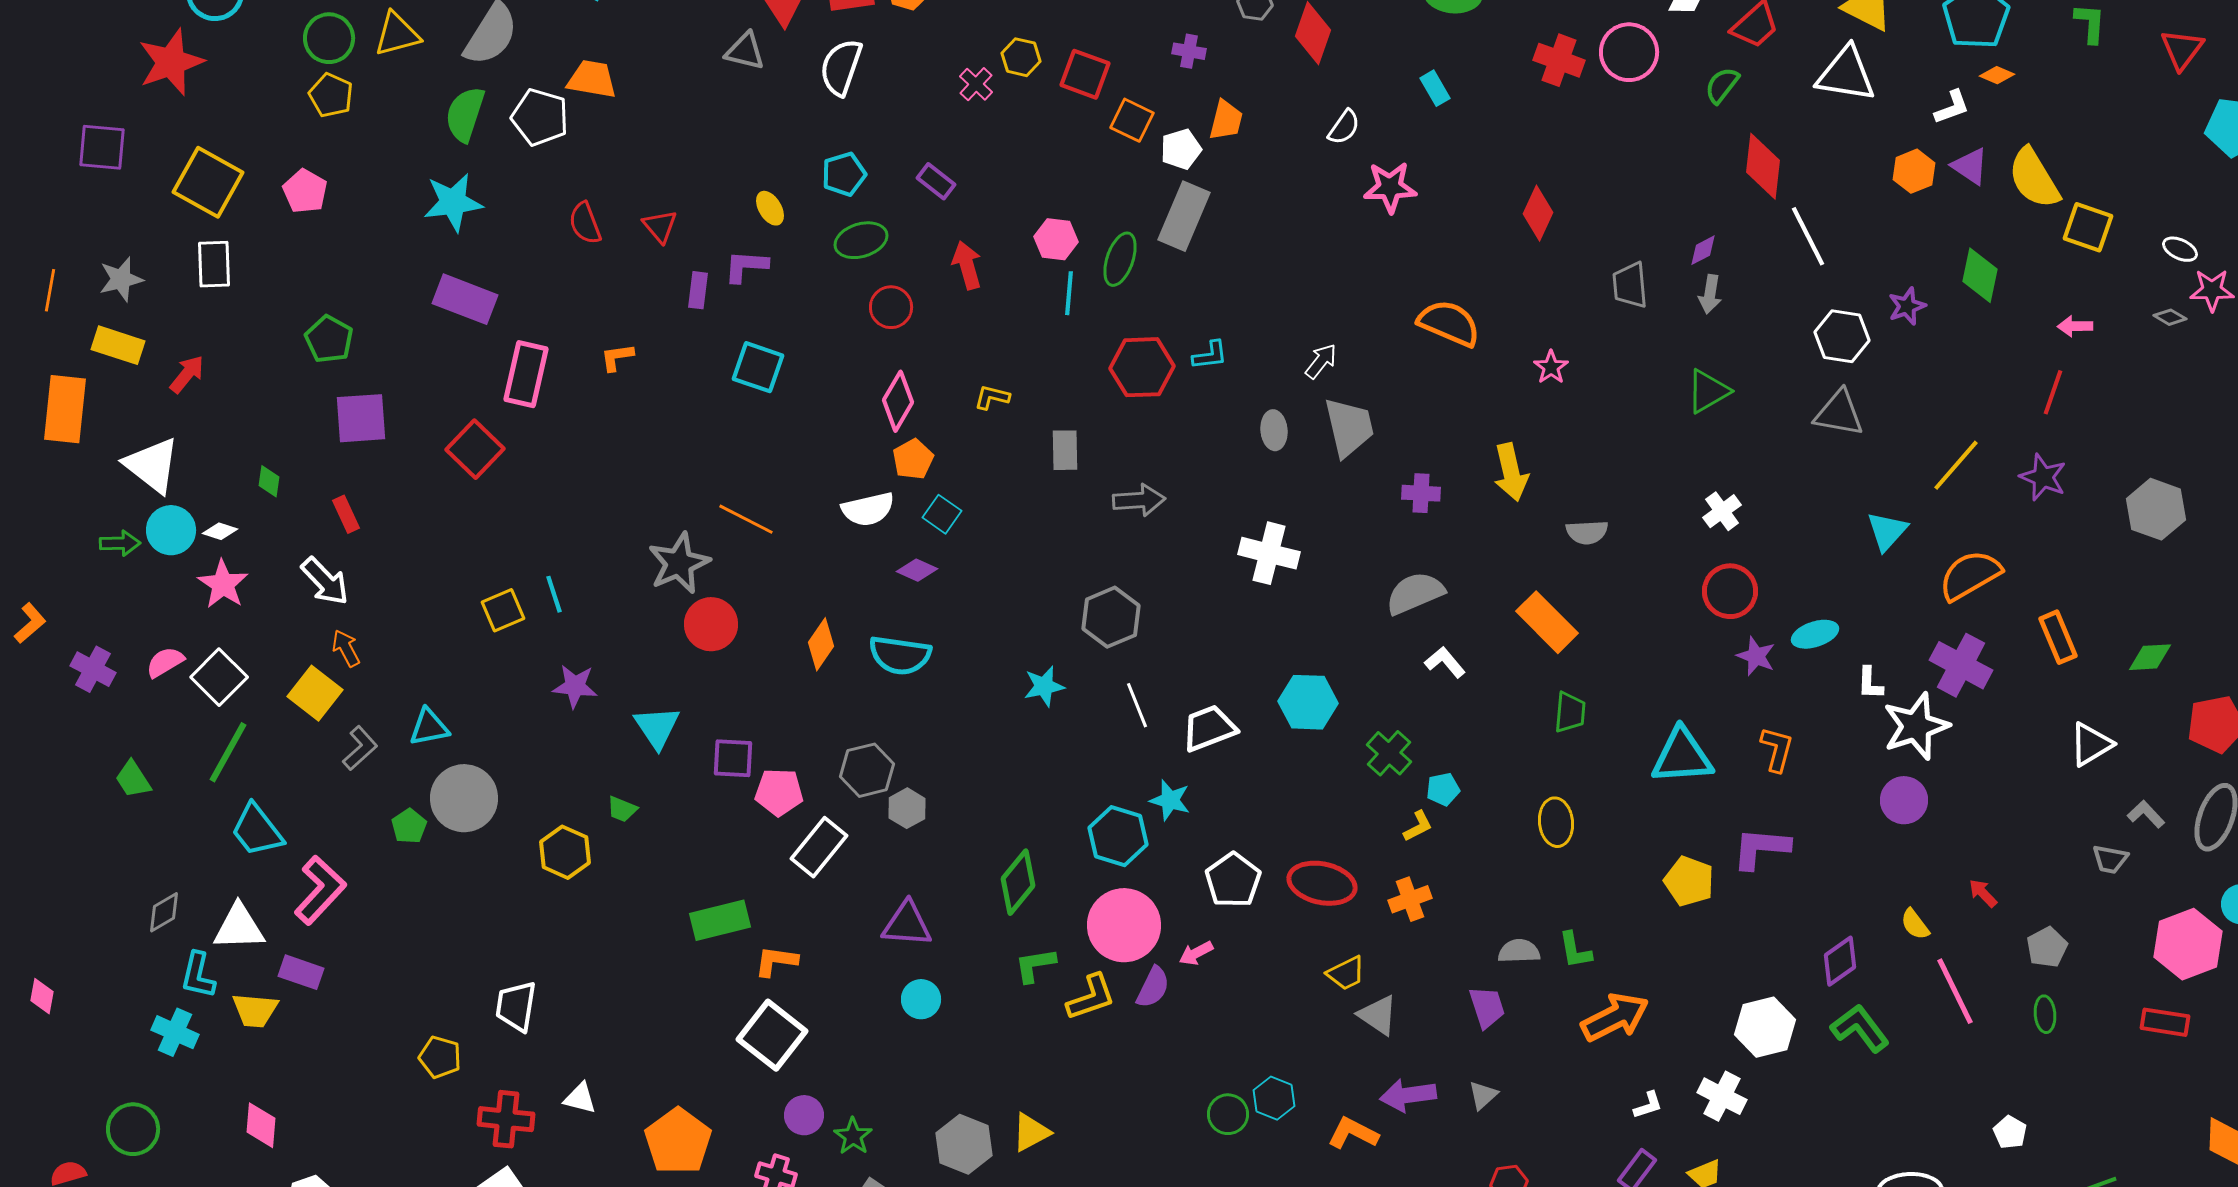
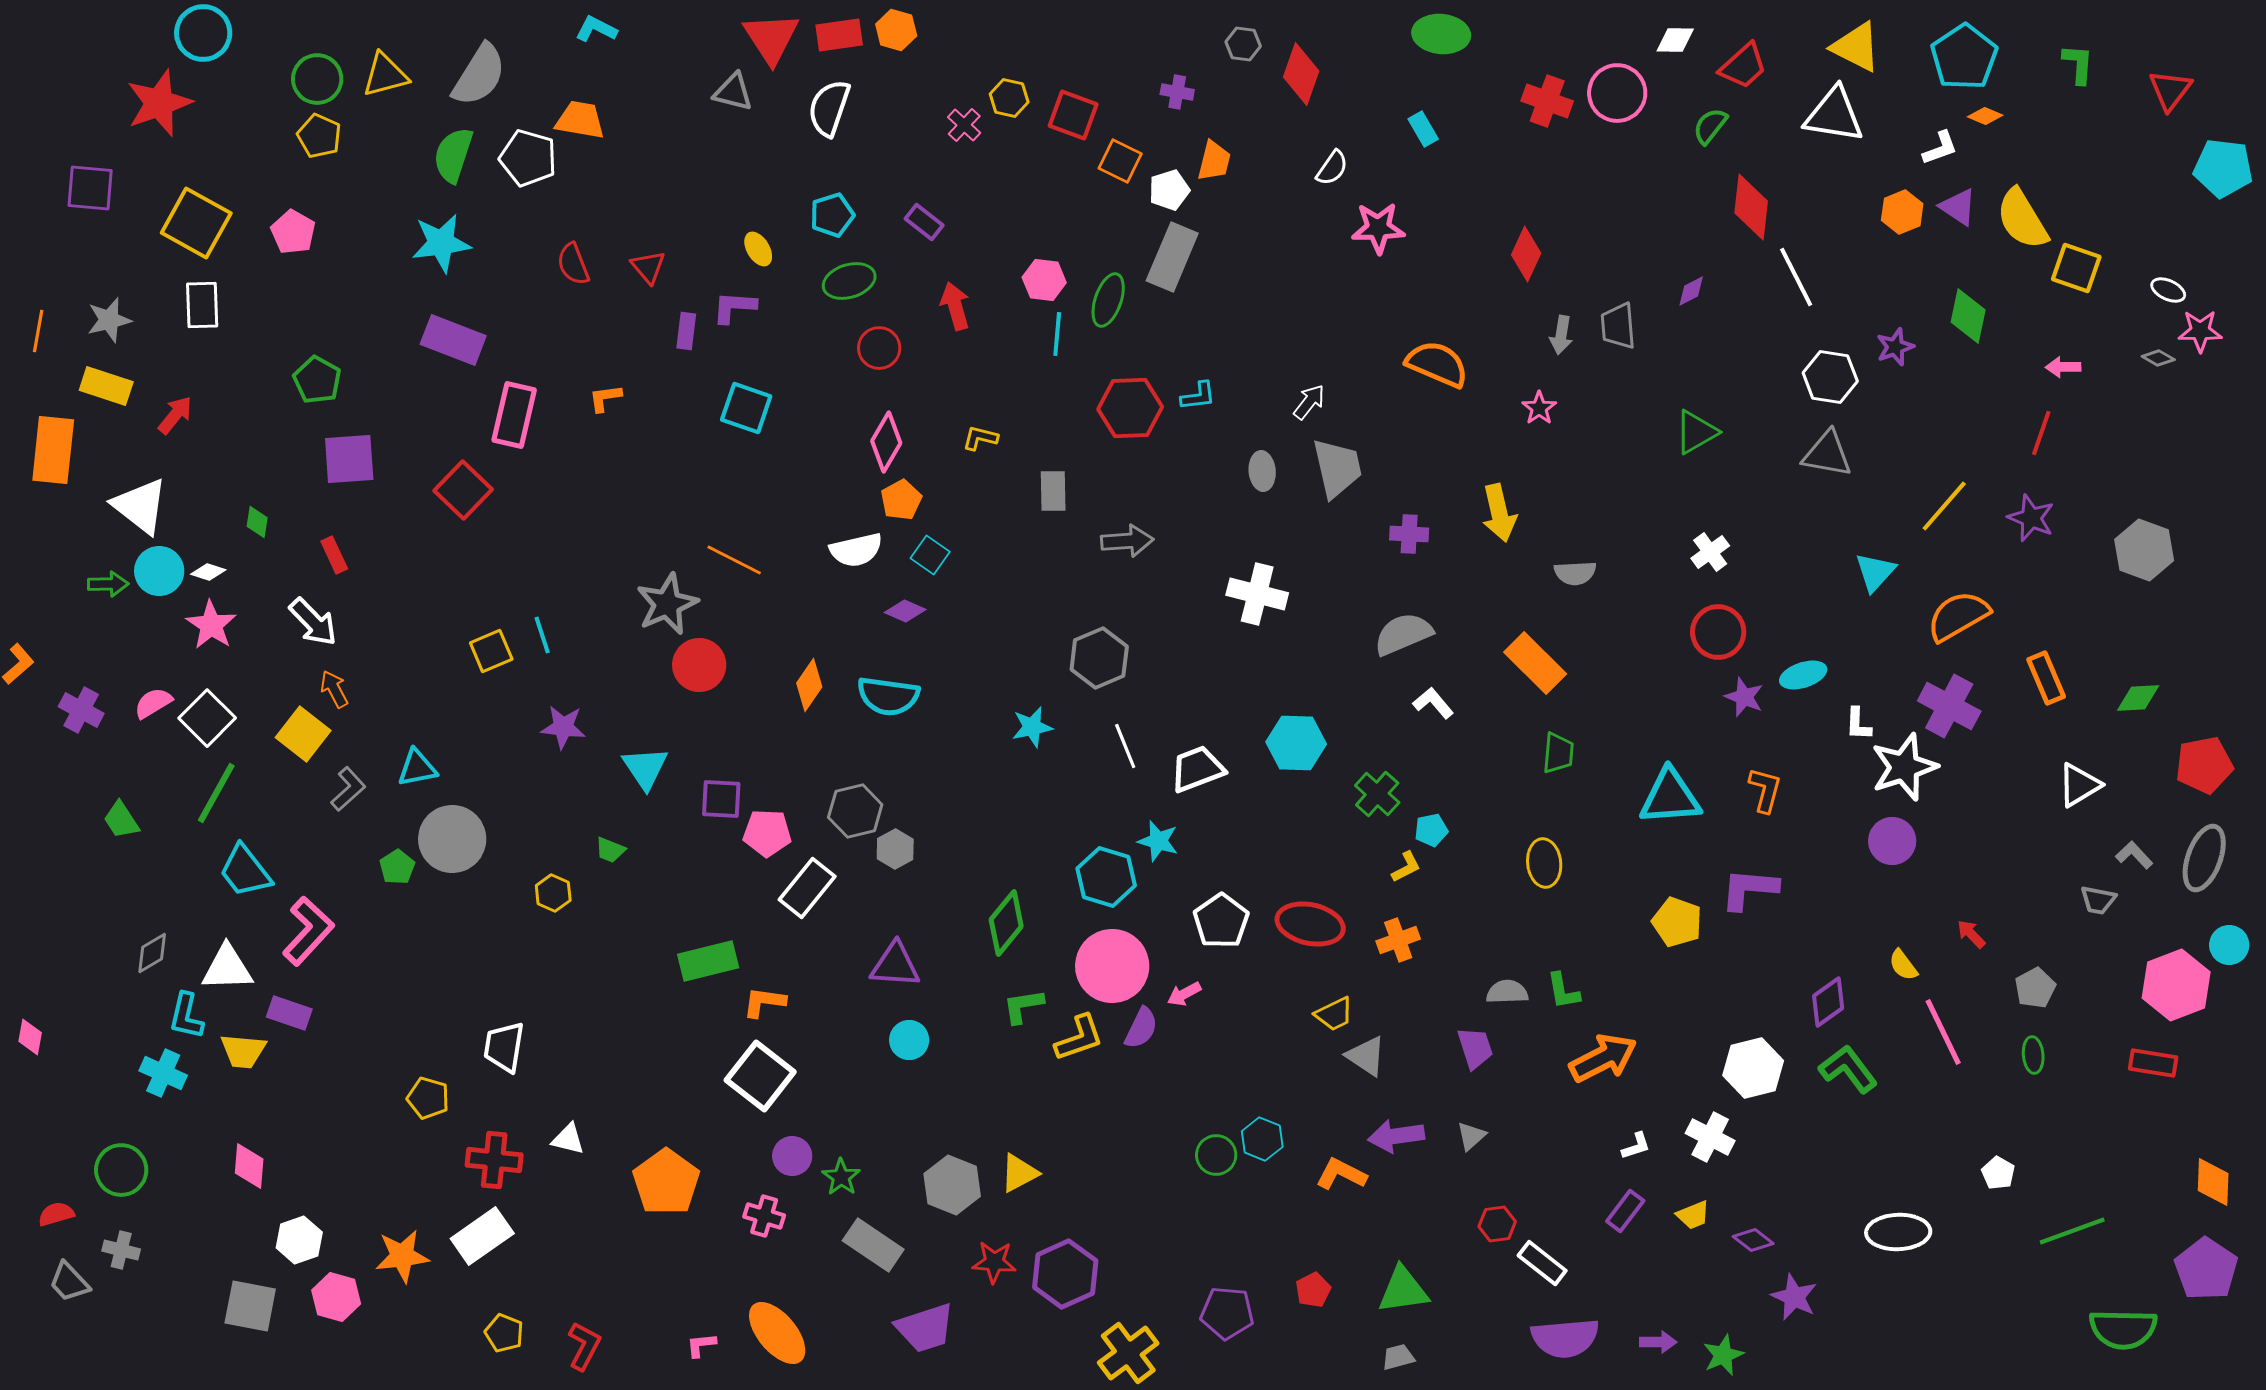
gray arrow: (1710, 294) -> (1561, 335), moved
yellow hexagon: (565, 852) -> (553, 893), size x0.7

